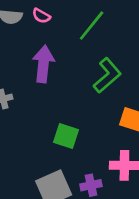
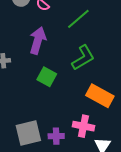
green square: (66, 136) -> (47, 77), moved

